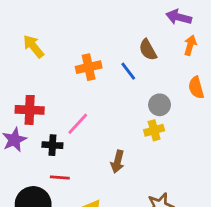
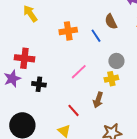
pink line: (78, 124) -> (79, 72), moved
brown arrow: (118, 162) -> (98, 100), moved
red line: (60, 178) -> (73, 110), moved, turned 40

